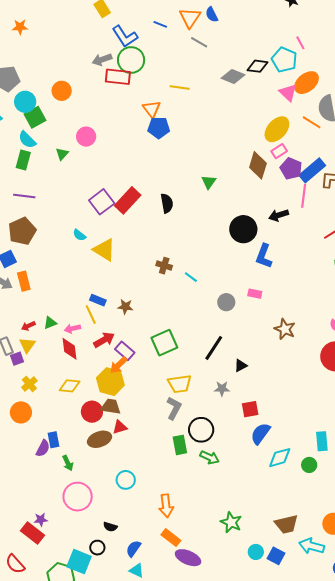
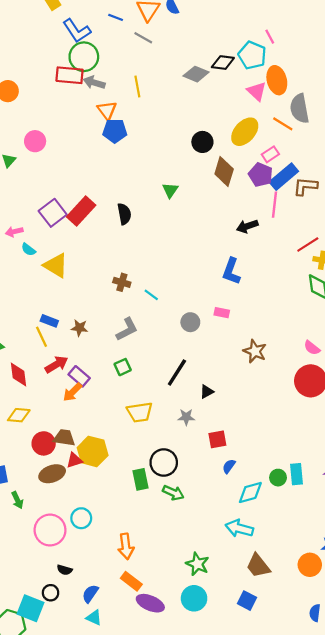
gray line: (199, 42) -> (143, 38), moved
gray arrow: (102, 60) -> (94, 83), moved, turned 36
orange ellipse: (306, 83) -> (277, 80), turned -65
yellow line: (180, 87) -> (137, 87), turned 72
pink rectangle: (279, 151) -> (270, 154), moved
black circle: (243, 229) -> (202, 142), moved, size x0.7
pink arrow: (72, 329) -> (14, 232), moved
green square: (164, 343) -> (123, 367), size x0.6
yellow hexagon: (110, 382) -> (93, 451), moved
gray L-shape: (174, 408) -> (127, 329), moved, turned 35
blue semicircle: (260, 434) -> (229, 466), size x0.6
green circle: (309, 465) -> (278, 478), moved
pink circle: (78, 497) -> (50, 530), moved
brown trapezoid: (286, 524) -> (258, 566), turned 65
cyan arrow: (312, 546) -> (239, 528), moved
cyan circle: (256, 552) -> (194, 598), moved, size x1.5

